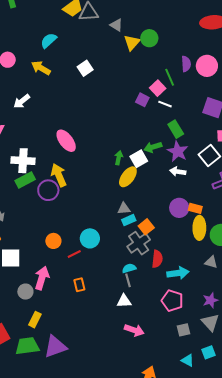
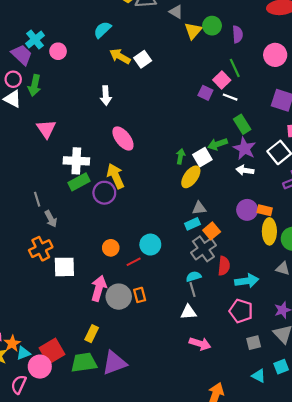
purple semicircle: (186, 64) -> (238, 34), moved
yellow arrow: (41, 68) -> (120, 56), moved
white arrow: (22, 101) -> (106, 96), moved, turned -54
gray triangle: (124, 209) -> (199, 208), moved
gray circle: (25, 292) -> (119, 297), moved, size x1.5

